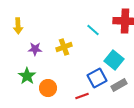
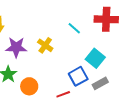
yellow cross: (64, 47) -> (45, 45), turned -35
purple star: (35, 49) -> (16, 47), size x1.5

